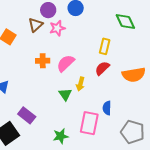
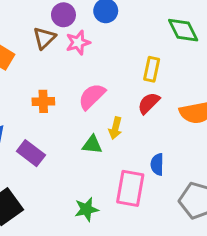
orange cross: (43, 61) -> (43, 101), moved
green triangle: (65, 94) -> (92, 145), turned -48
purple rectangle: (27, 115) -> (31, 153), moved

